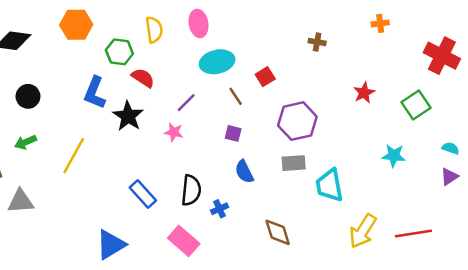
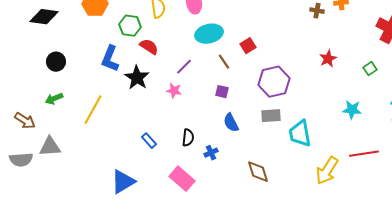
brown cross: (317, 42) -> (317, 11), moved
green square: (416, 105) -> (370, 69), size x0.6
black semicircle: (191, 190) -> (188, 138), size x0.7
blue rectangle: (143, 194) -> (149, 141), size x0.7
red line: (413, 234) -> (364, 154), moved

